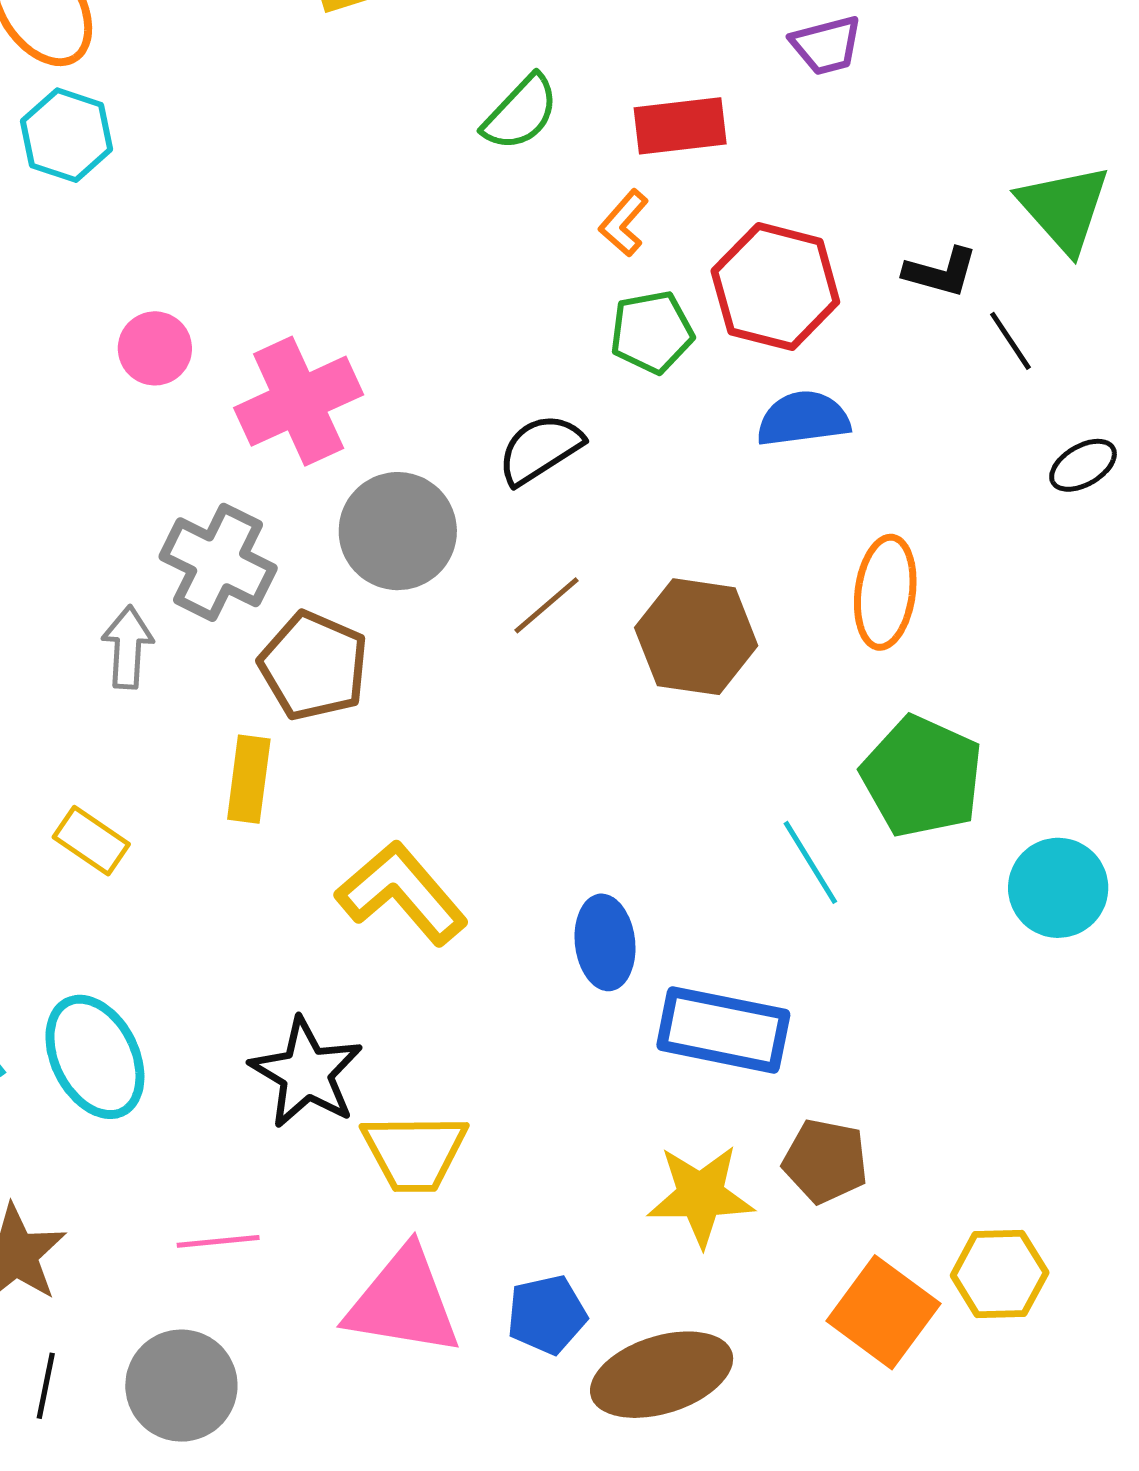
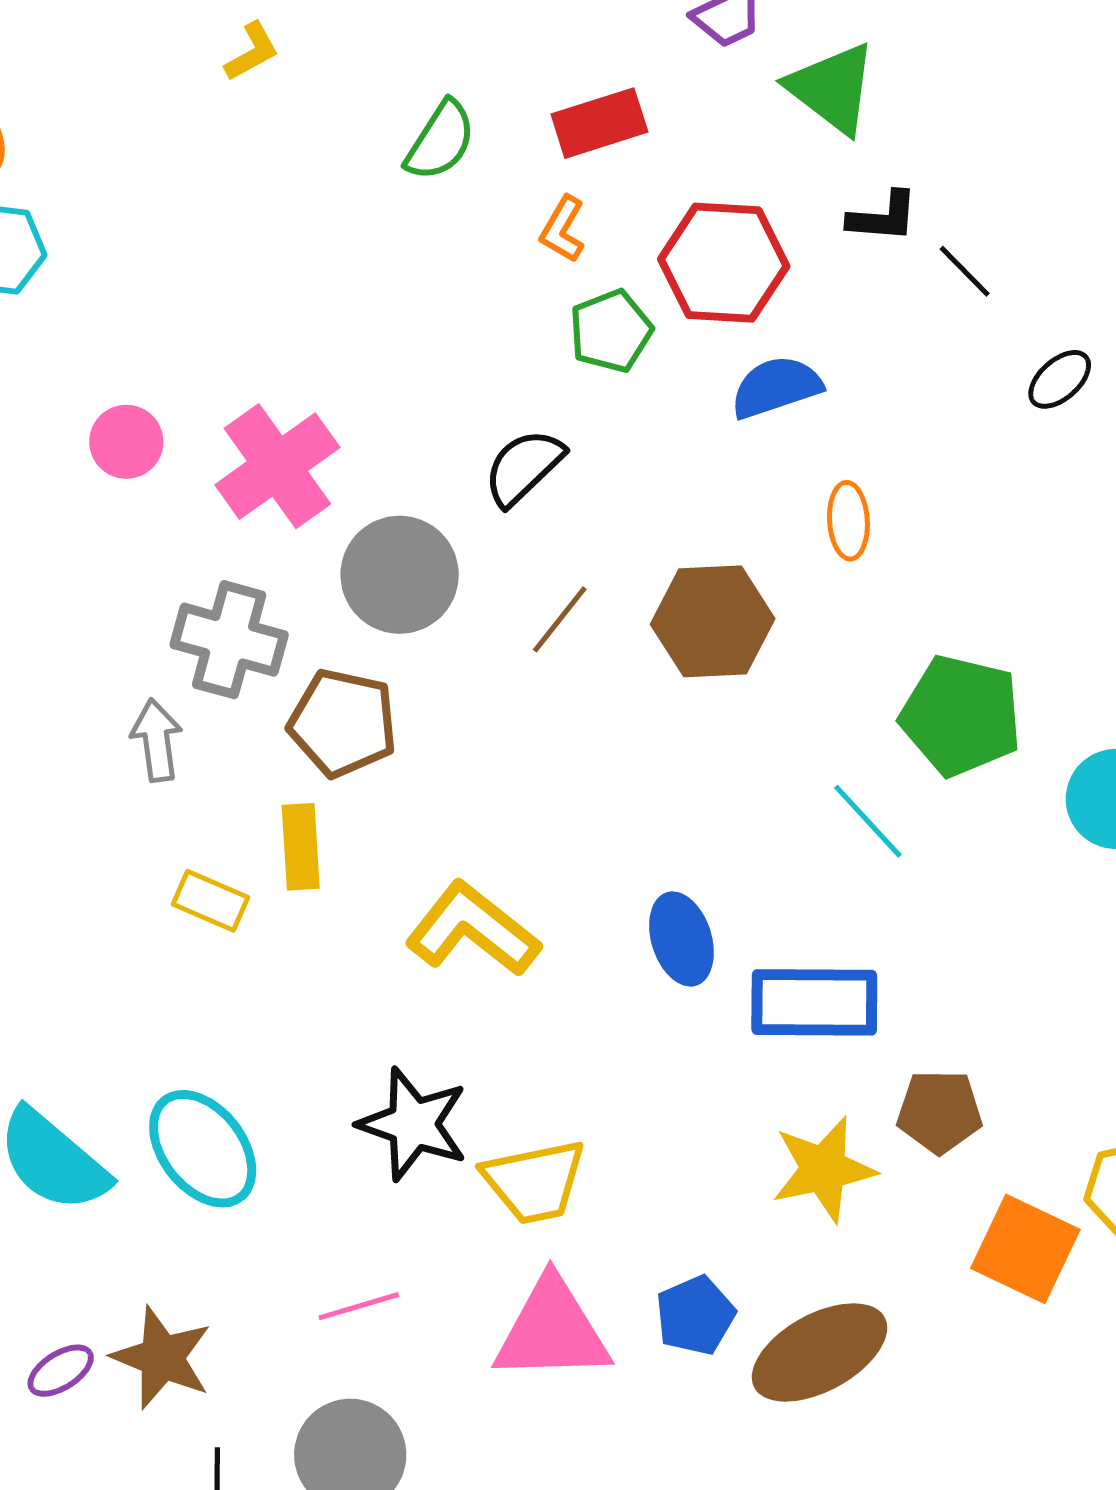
green triangle: (1064, 208) -> (832, 88), moved
orange ellipse: (885, 592) -> (848, 521), moved, size x0.7
yellow rectangle: (91, 841) -> (211, 901), moved

